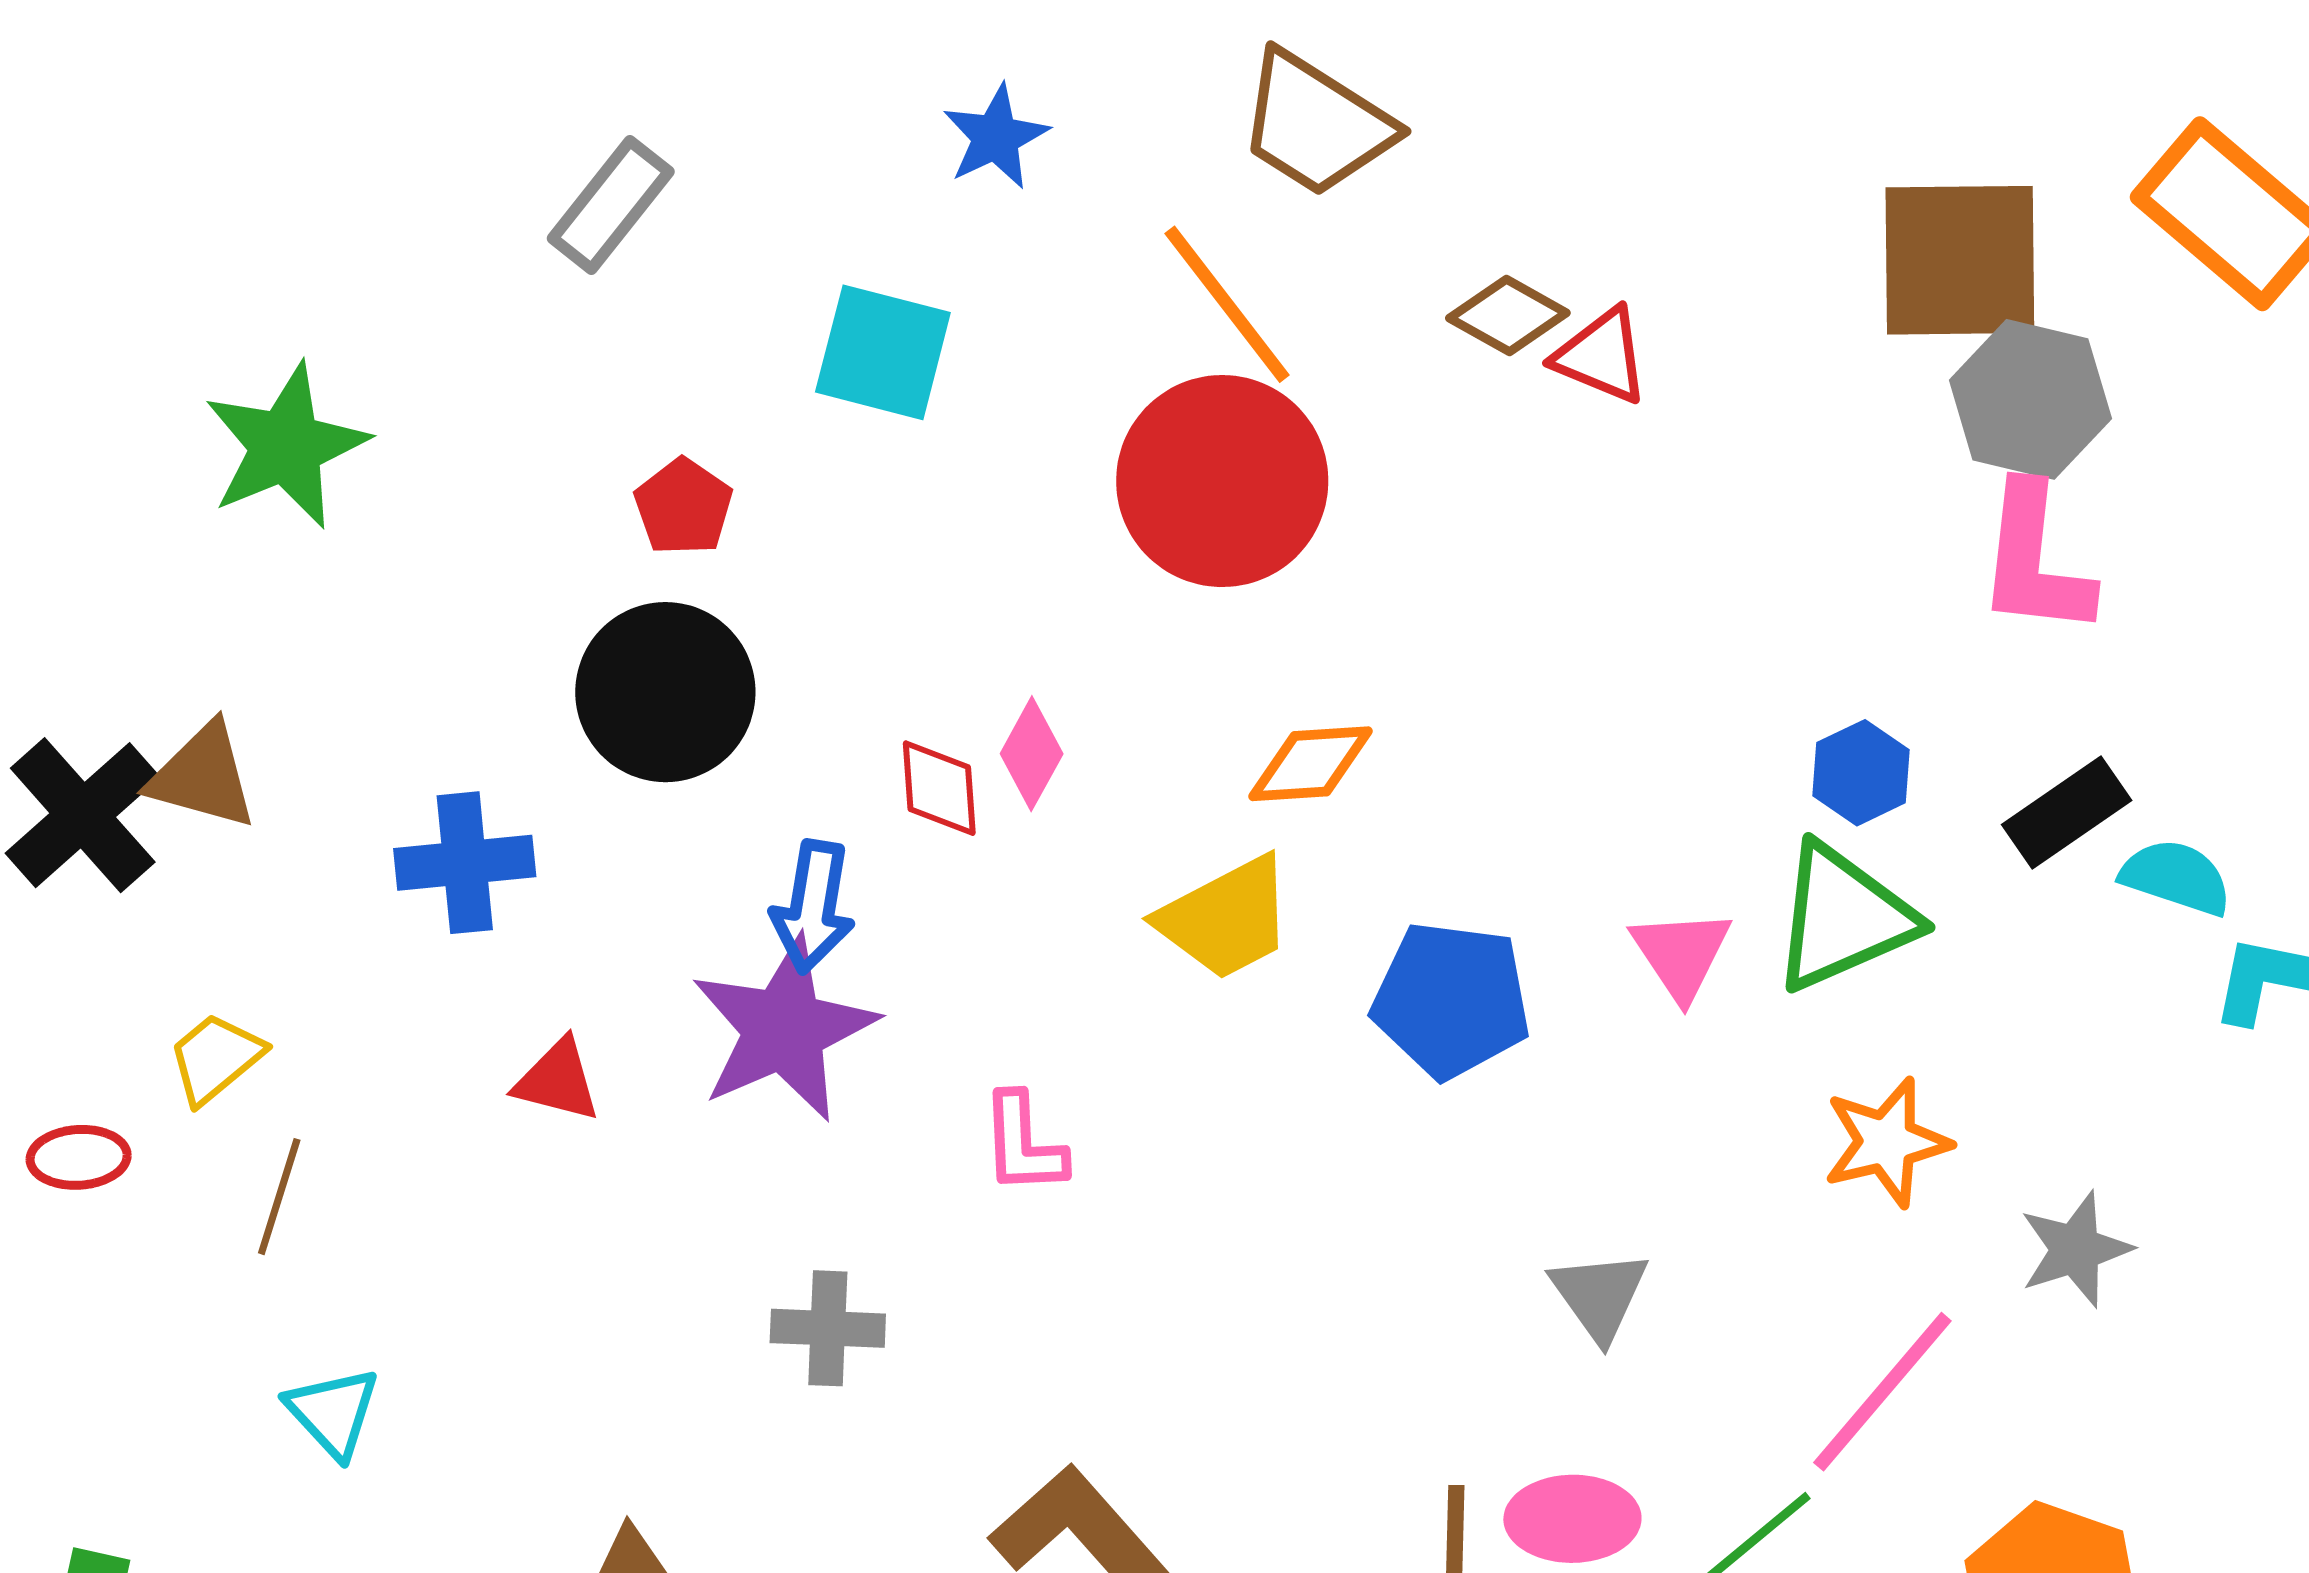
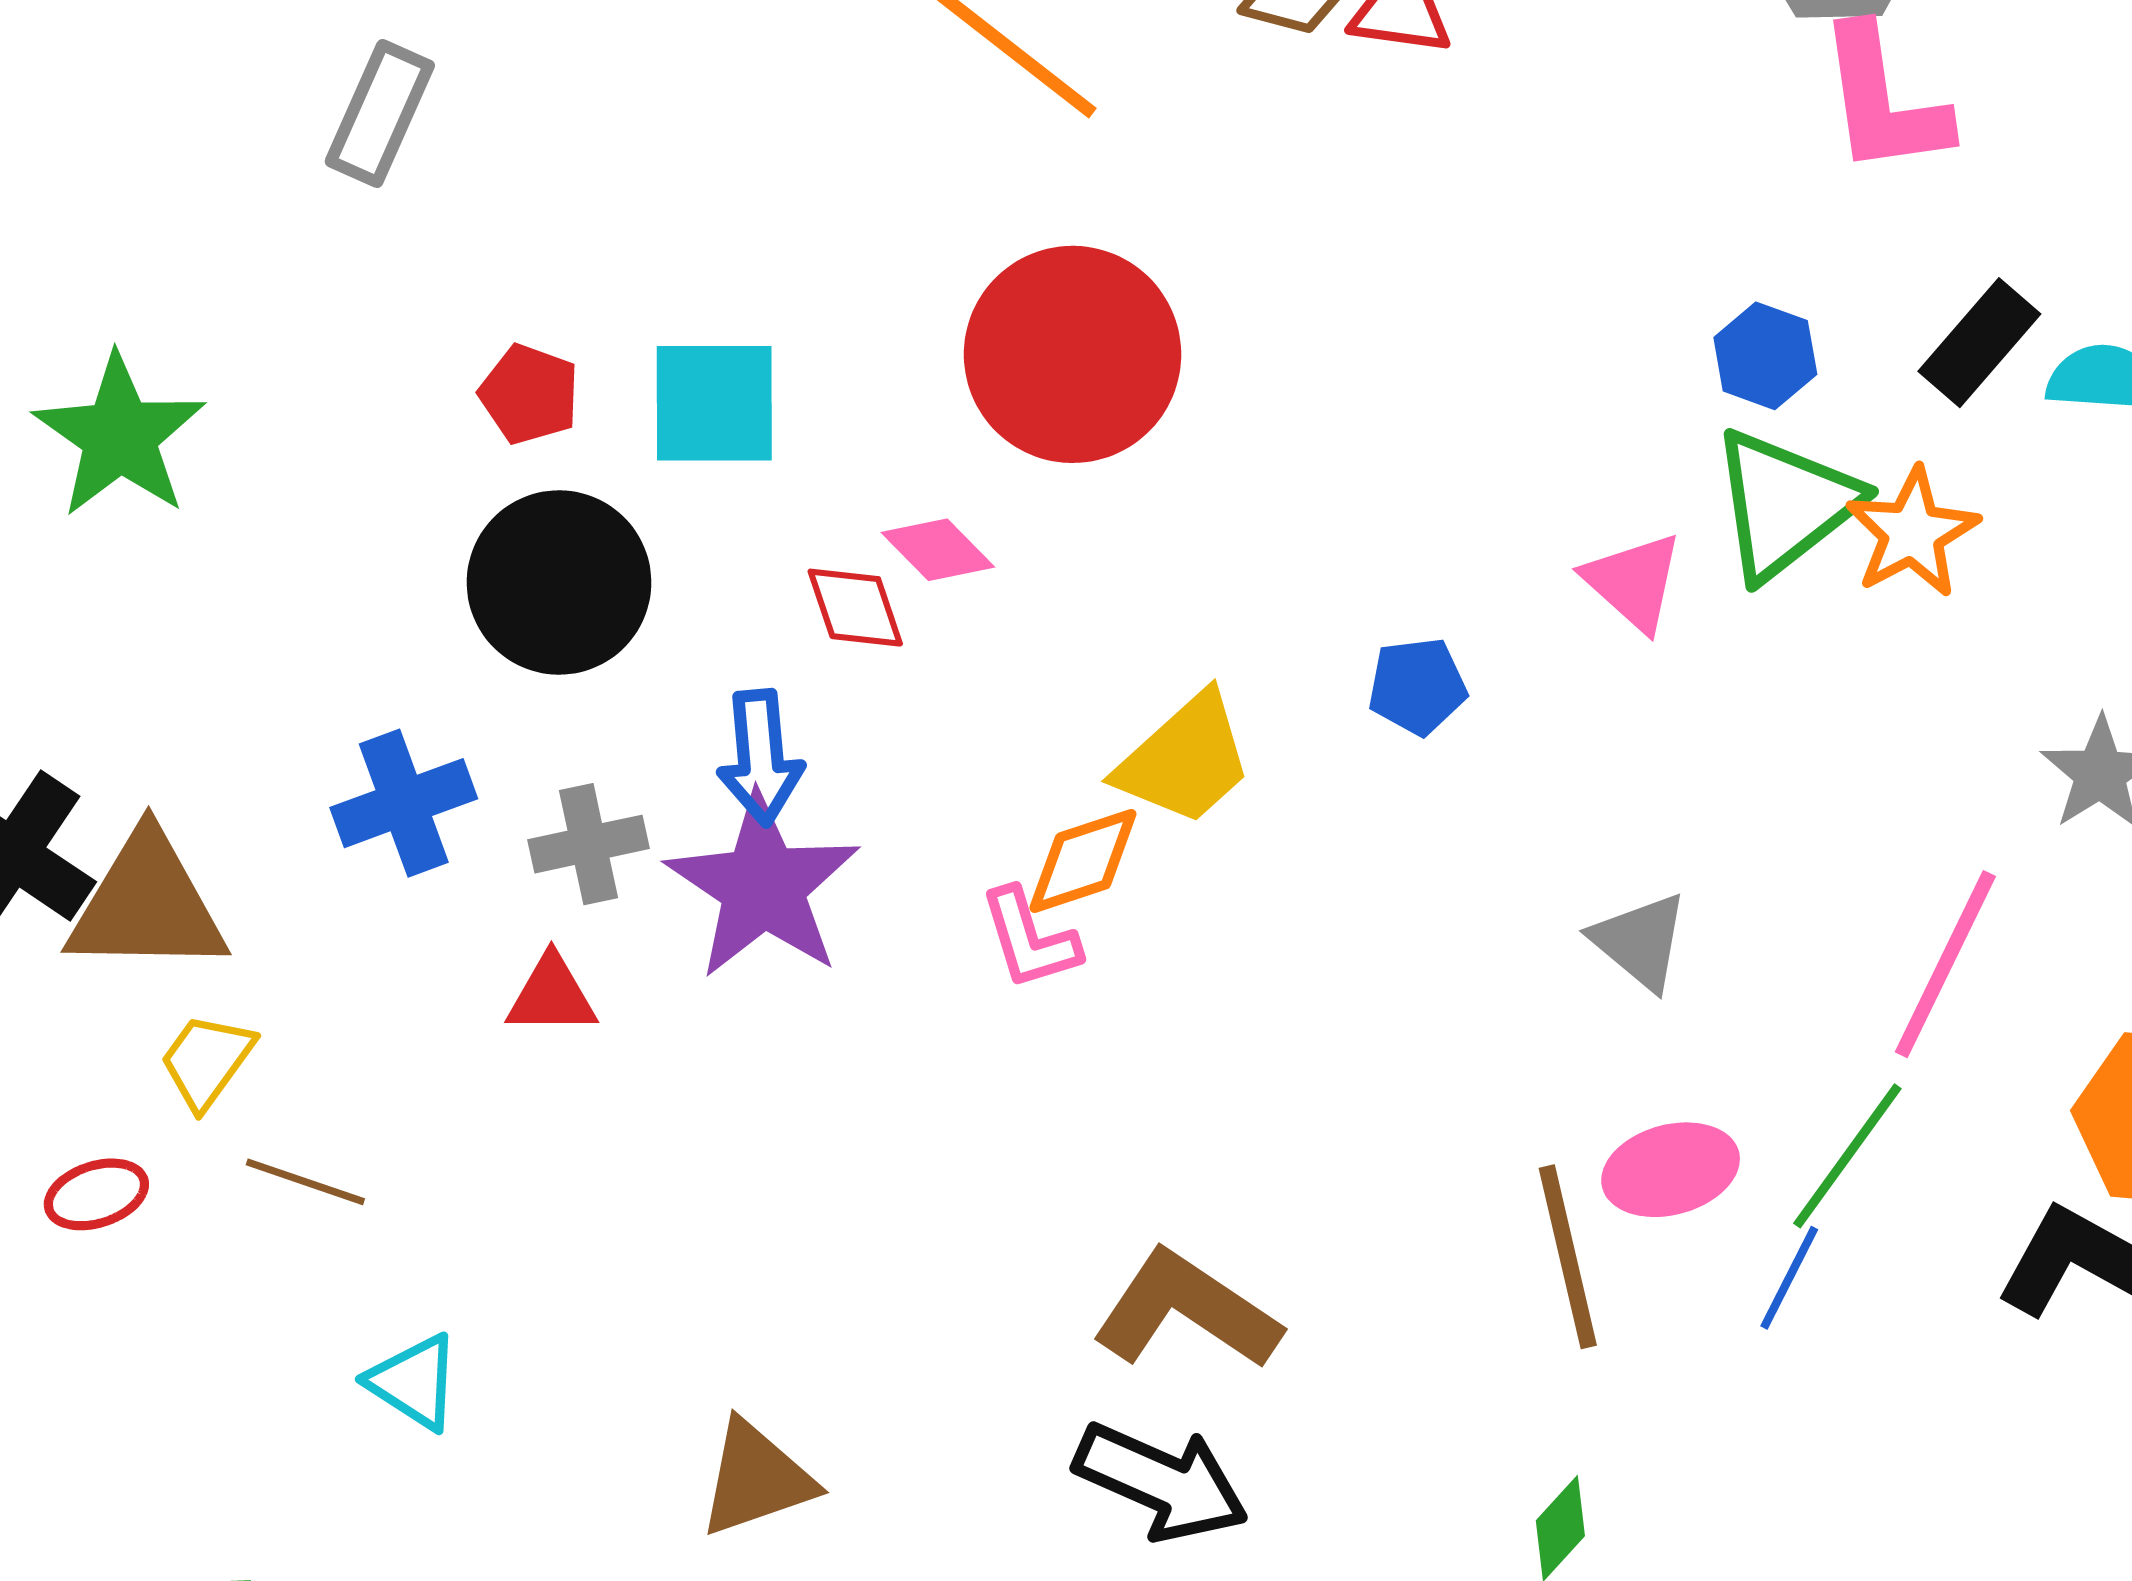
cyan square: (883, 352) -> (714, 403), moved
red circle: (1222, 481) -> (1073, 354), moved
pink diamond: (1032, 754) -> (938, 550), turned -59
orange diamond: (1311, 764) -> (1083, 861), moved
brown triangle: (203, 776) -> (147, 904), moved, size x1.4
yellow trapezoid: (1226, 918) -> (1185, 759), moved
blue pentagon: (1451, 1000) -> (1417, 686), size x0.6
orange star: (1887, 1142) -> (1912, 533), moved
brown line: (279, 1197) -> (305, 1182), turned -74
gray cross: (828, 1328) -> (588, 844), moved

